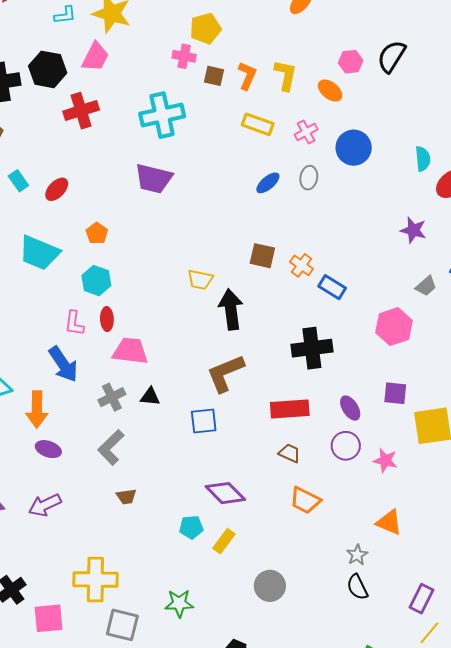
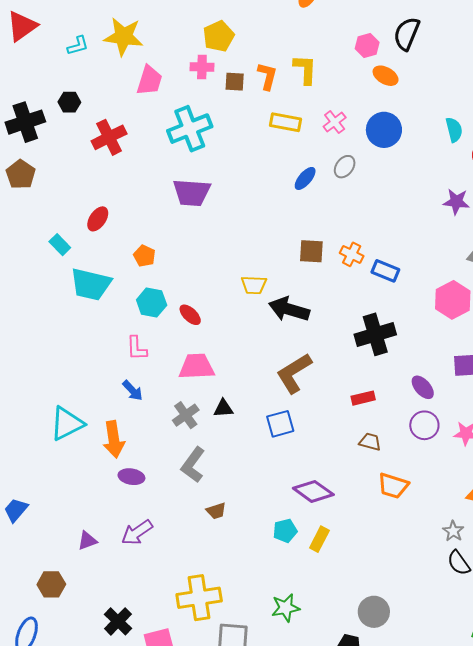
pink trapezoid: (95, 57) -> (149, 80), moved
black hexagon: (48, 69) -> (69, 102), size x0.6
orange ellipse: (330, 91) -> (386, 76), moved
gray ellipse: (309, 178) -> (345, 167), turned 35
cyan rectangle: (18, 181) -> (60, 245), moved
black arrow: (231, 309) -> (289, 309), turned -57
red ellipse: (107, 319) -> (190, 315), moved, turned -35
blue arrow: (63, 364) -> (133, 390), size x0.6
red rectangle: (290, 409) -> (363, 398), size x0.6
gray circle: (270, 586) -> (374, 612), moved

